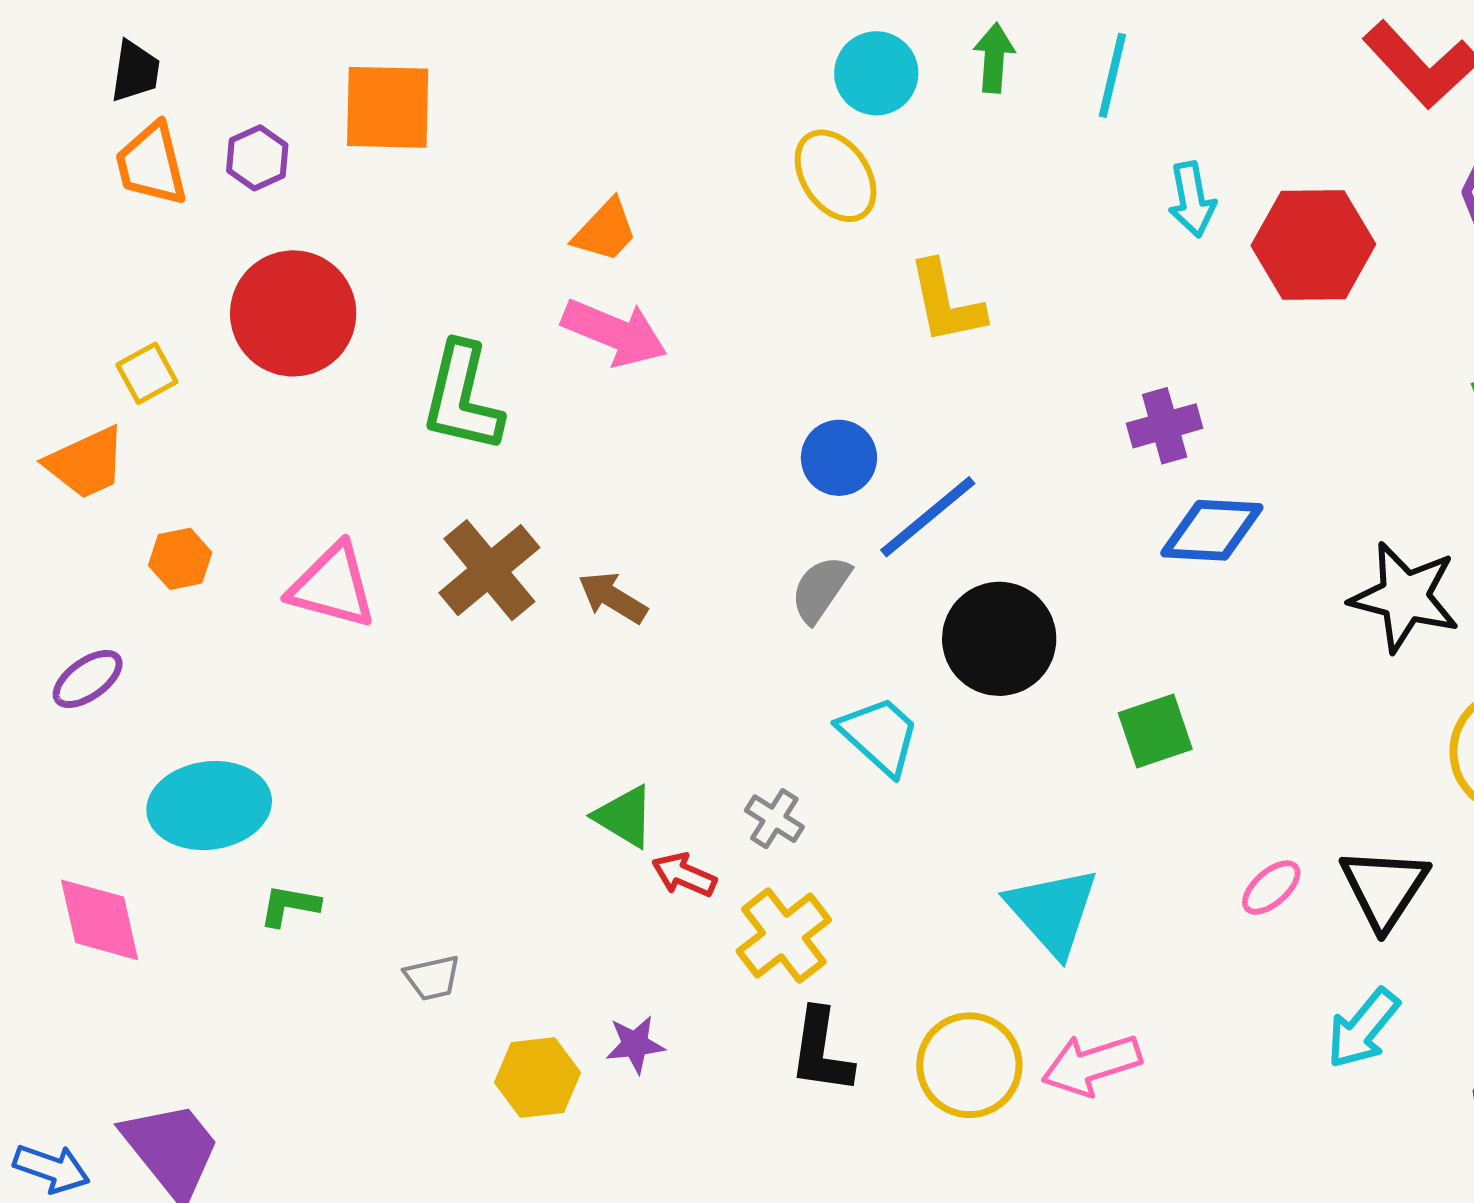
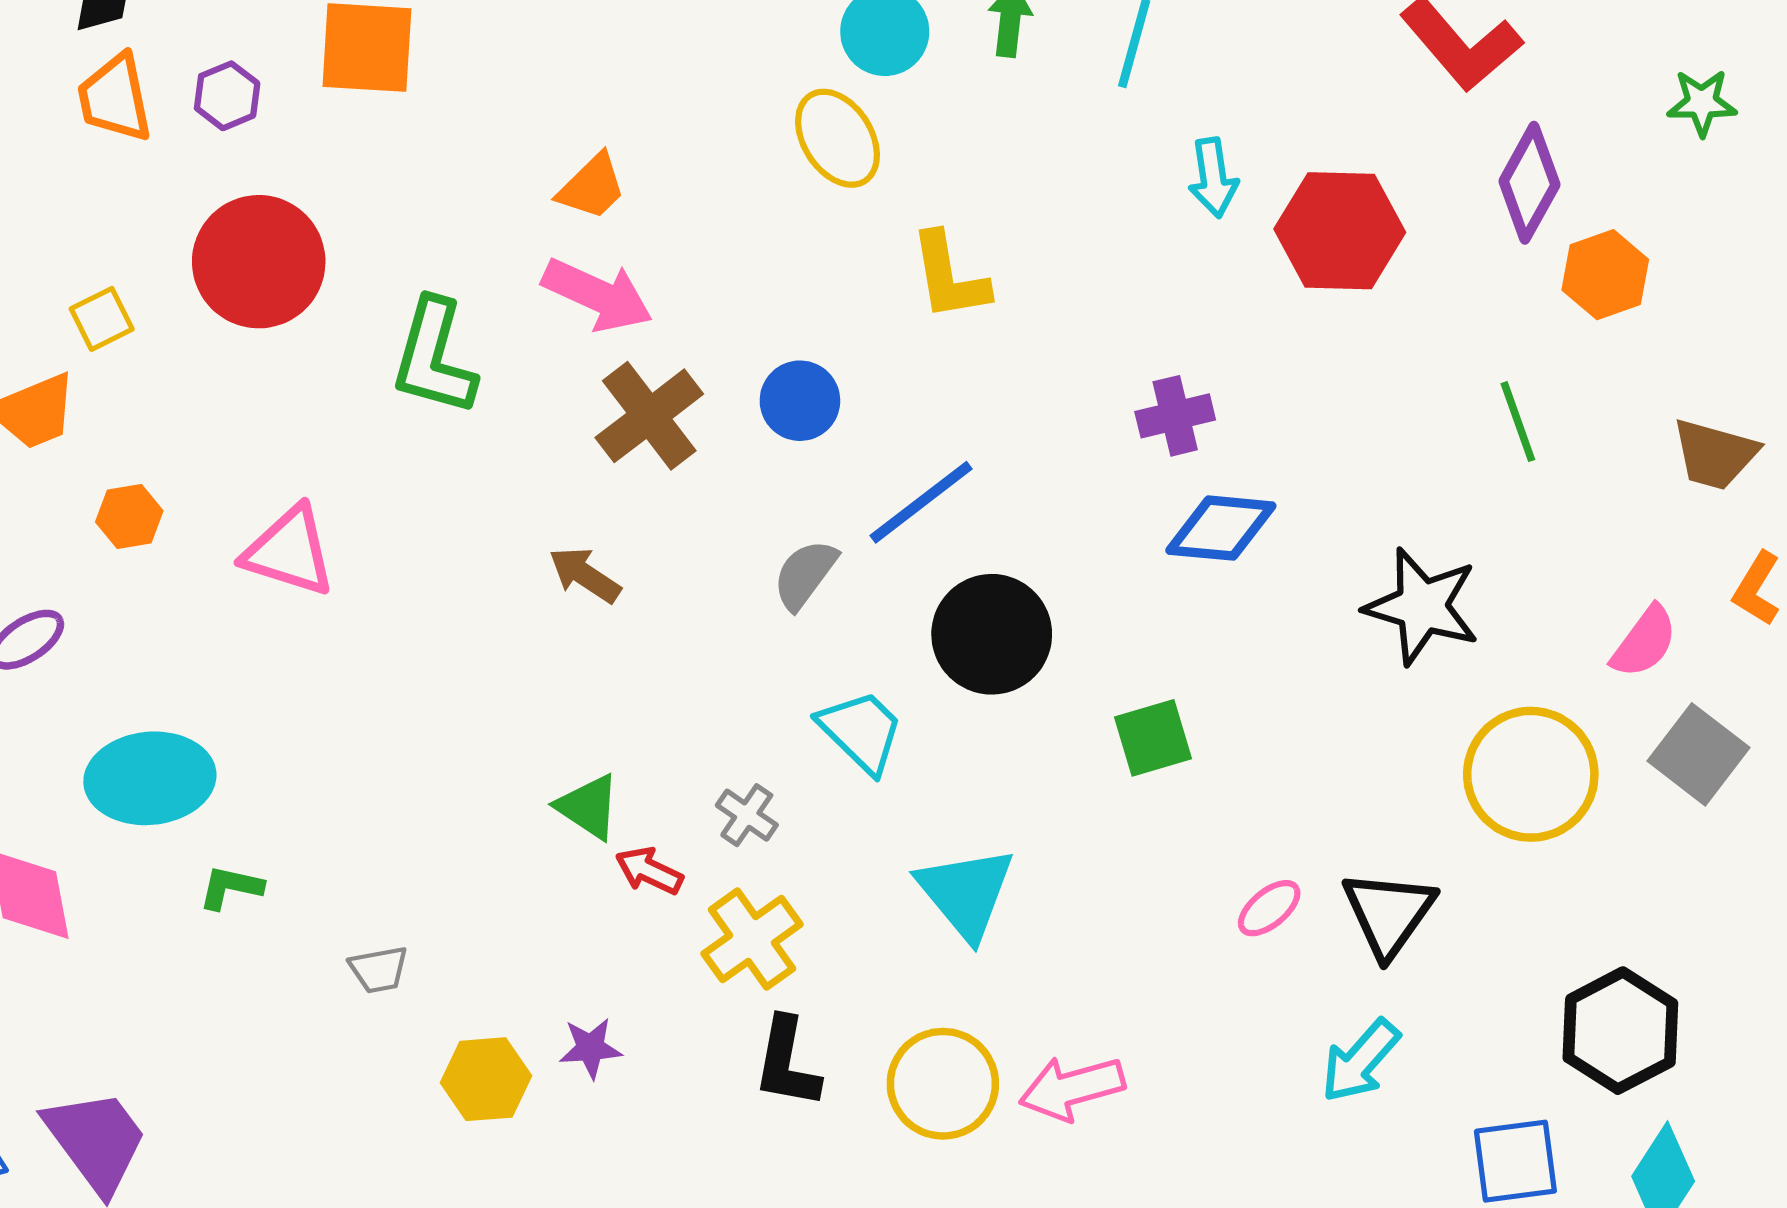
blue circle: (839, 458) -> (800, 401), moved
brown cross: (489, 570) -> (649, 416), moved
cyan triangle: (1053, 911) -> (966, 893), moved

